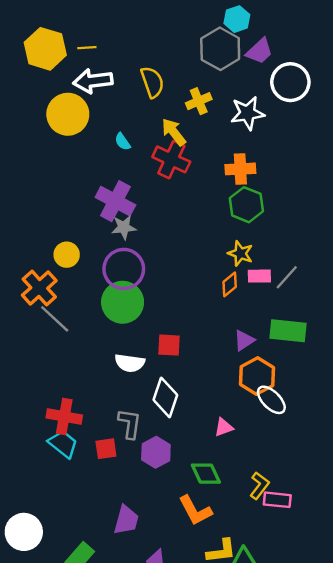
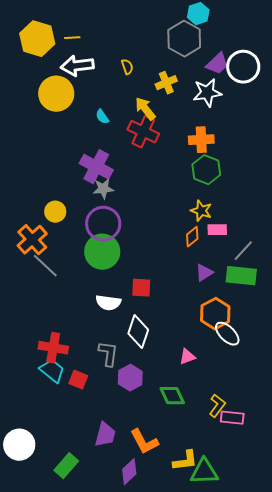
purple trapezoid: (259, 51) -> (217, 64), moved
yellow semicircle: (152, 82) -> (127, 67), size x0.6
gray line: (287, 277) -> (243, 251), moved
purple triangle: (244, 340) -> (204, 273), moved
red square: (106, 449) -> (78, 380), moved, turned 30
orange L-shape: (195, 511) -> (144, 442), moved

